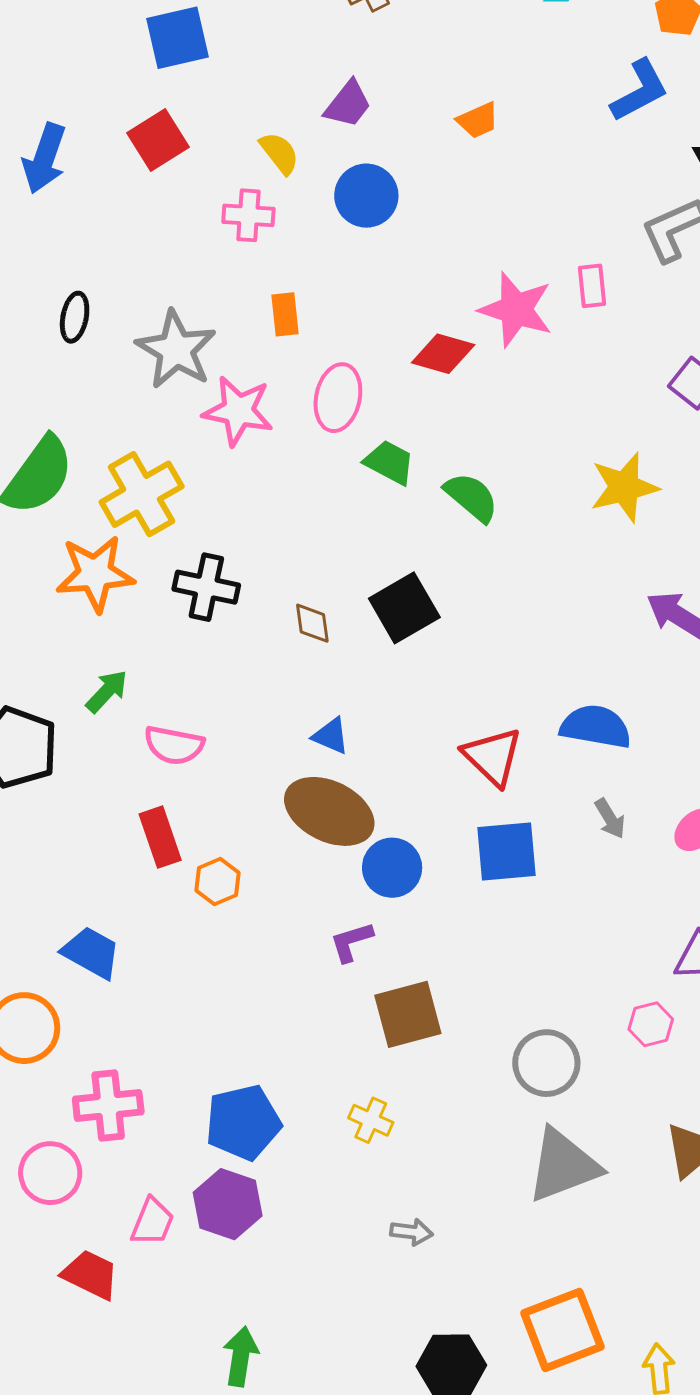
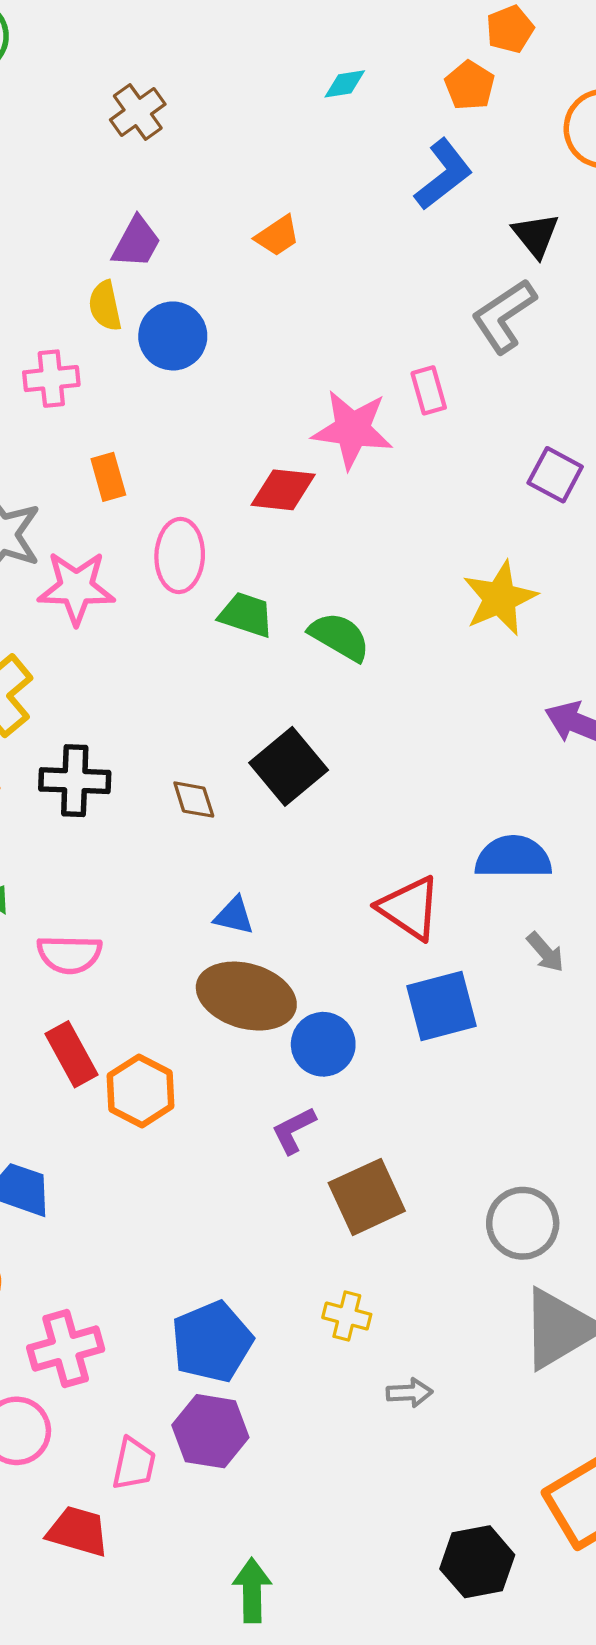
yellow semicircle: (279, 153) -> (105, 306), moved, turned -144
orange hexagon: (217, 882) -> (140, 1091), size x1.4
gray arrow: (412, 1232) -> (410, 1393), moved

